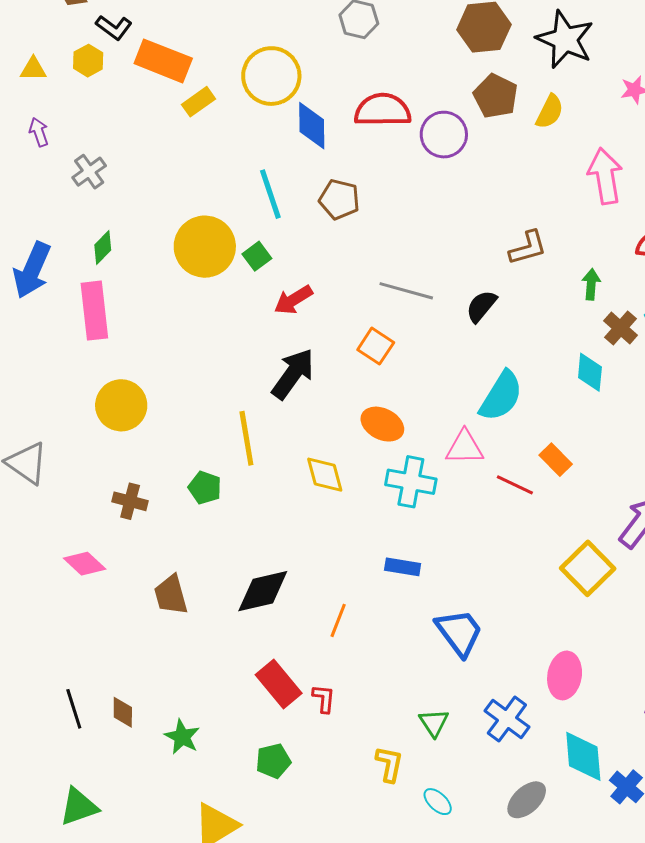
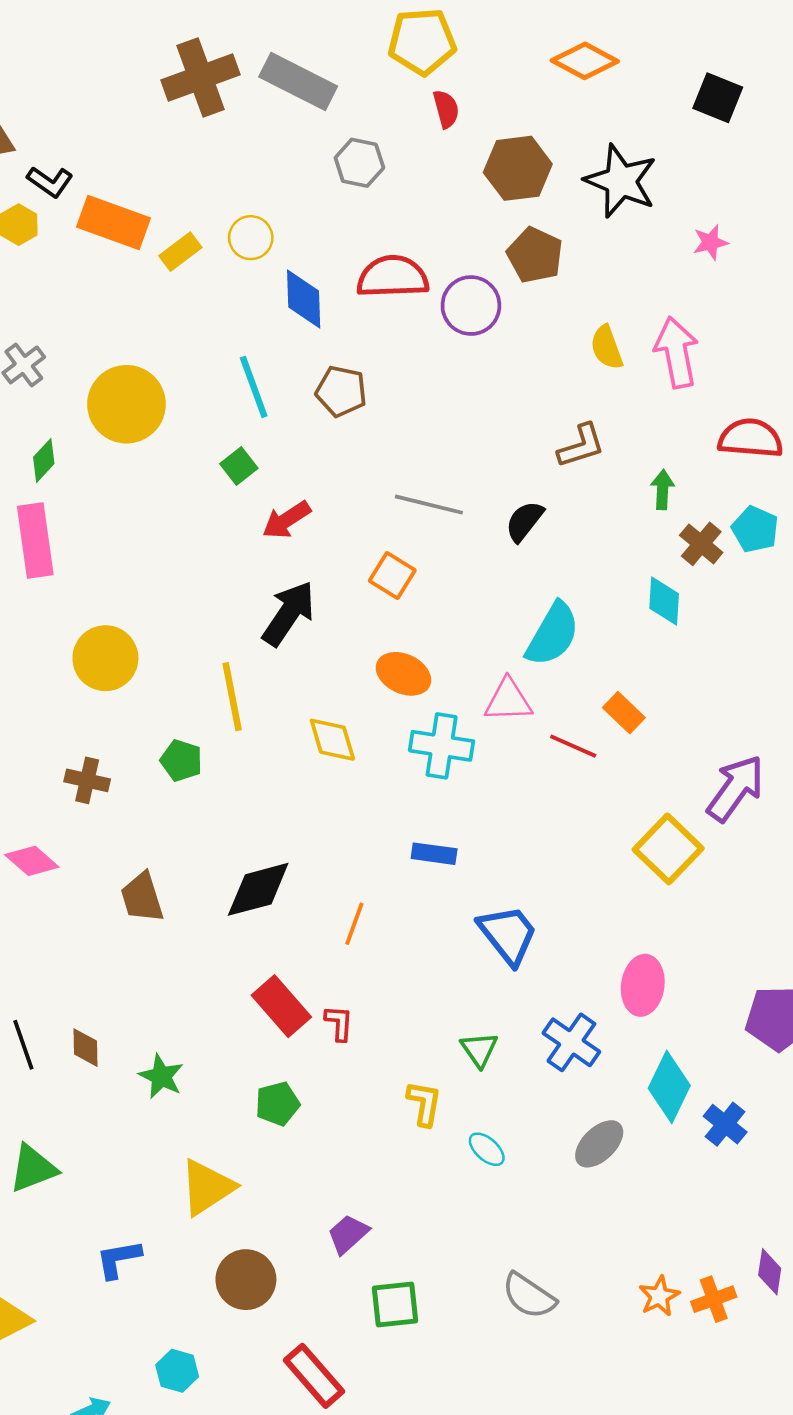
yellow circle: (271, 76) -> (251, 238), size x0.6
yellow rectangle: (199, 102) -> (180, 252), moved
yellow semicircle: (550, 112) -> (607, 347), moved, turned 135
yellow circle: (205, 247) -> (126, 404), moved
yellow circle: (121, 405) -> (105, 658), moved
cyan diamond: (583, 756) -> (669, 1087), turned 32

